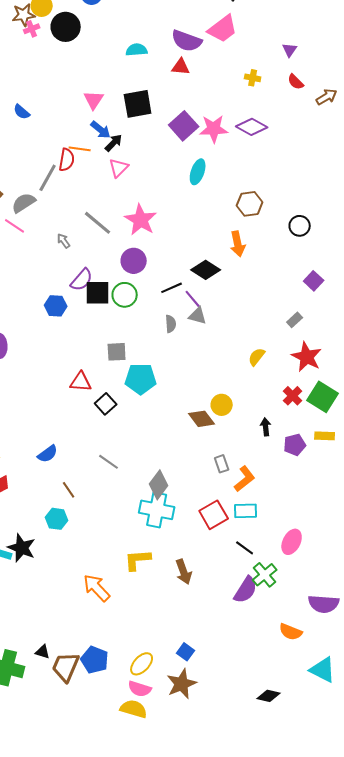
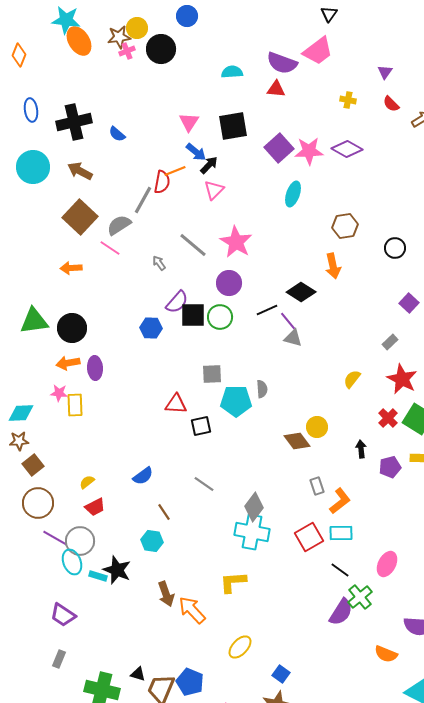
orange line: (80, 149) -> (175, 171), turned -30
gray semicircle: (171, 324) -> (262, 389), moved
black square: (106, 404) -> (201, 426), turned 30
brown arrow: (184, 572) -> (166, 594), moved
yellow ellipse: (142, 664) -> (240, 647), moved

